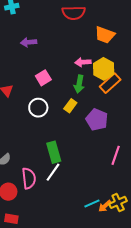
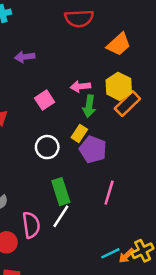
orange trapezoid: (105, 35) -> (119, 44), turned -60
pink arrow: (83, 62) -> (80, 86), moved
white circle: (38, 108) -> (47, 147), moved
purple pentagon: (97, 120) -> (93, 149), moved
pink line: (116, 155) -> (109, 193), moved

